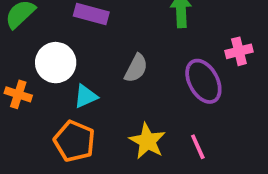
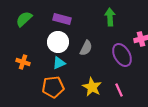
white circle: (56, 63) -> (58, 42), moved
orange pentagon: (74, 141) -> (53, 87), turned -30

